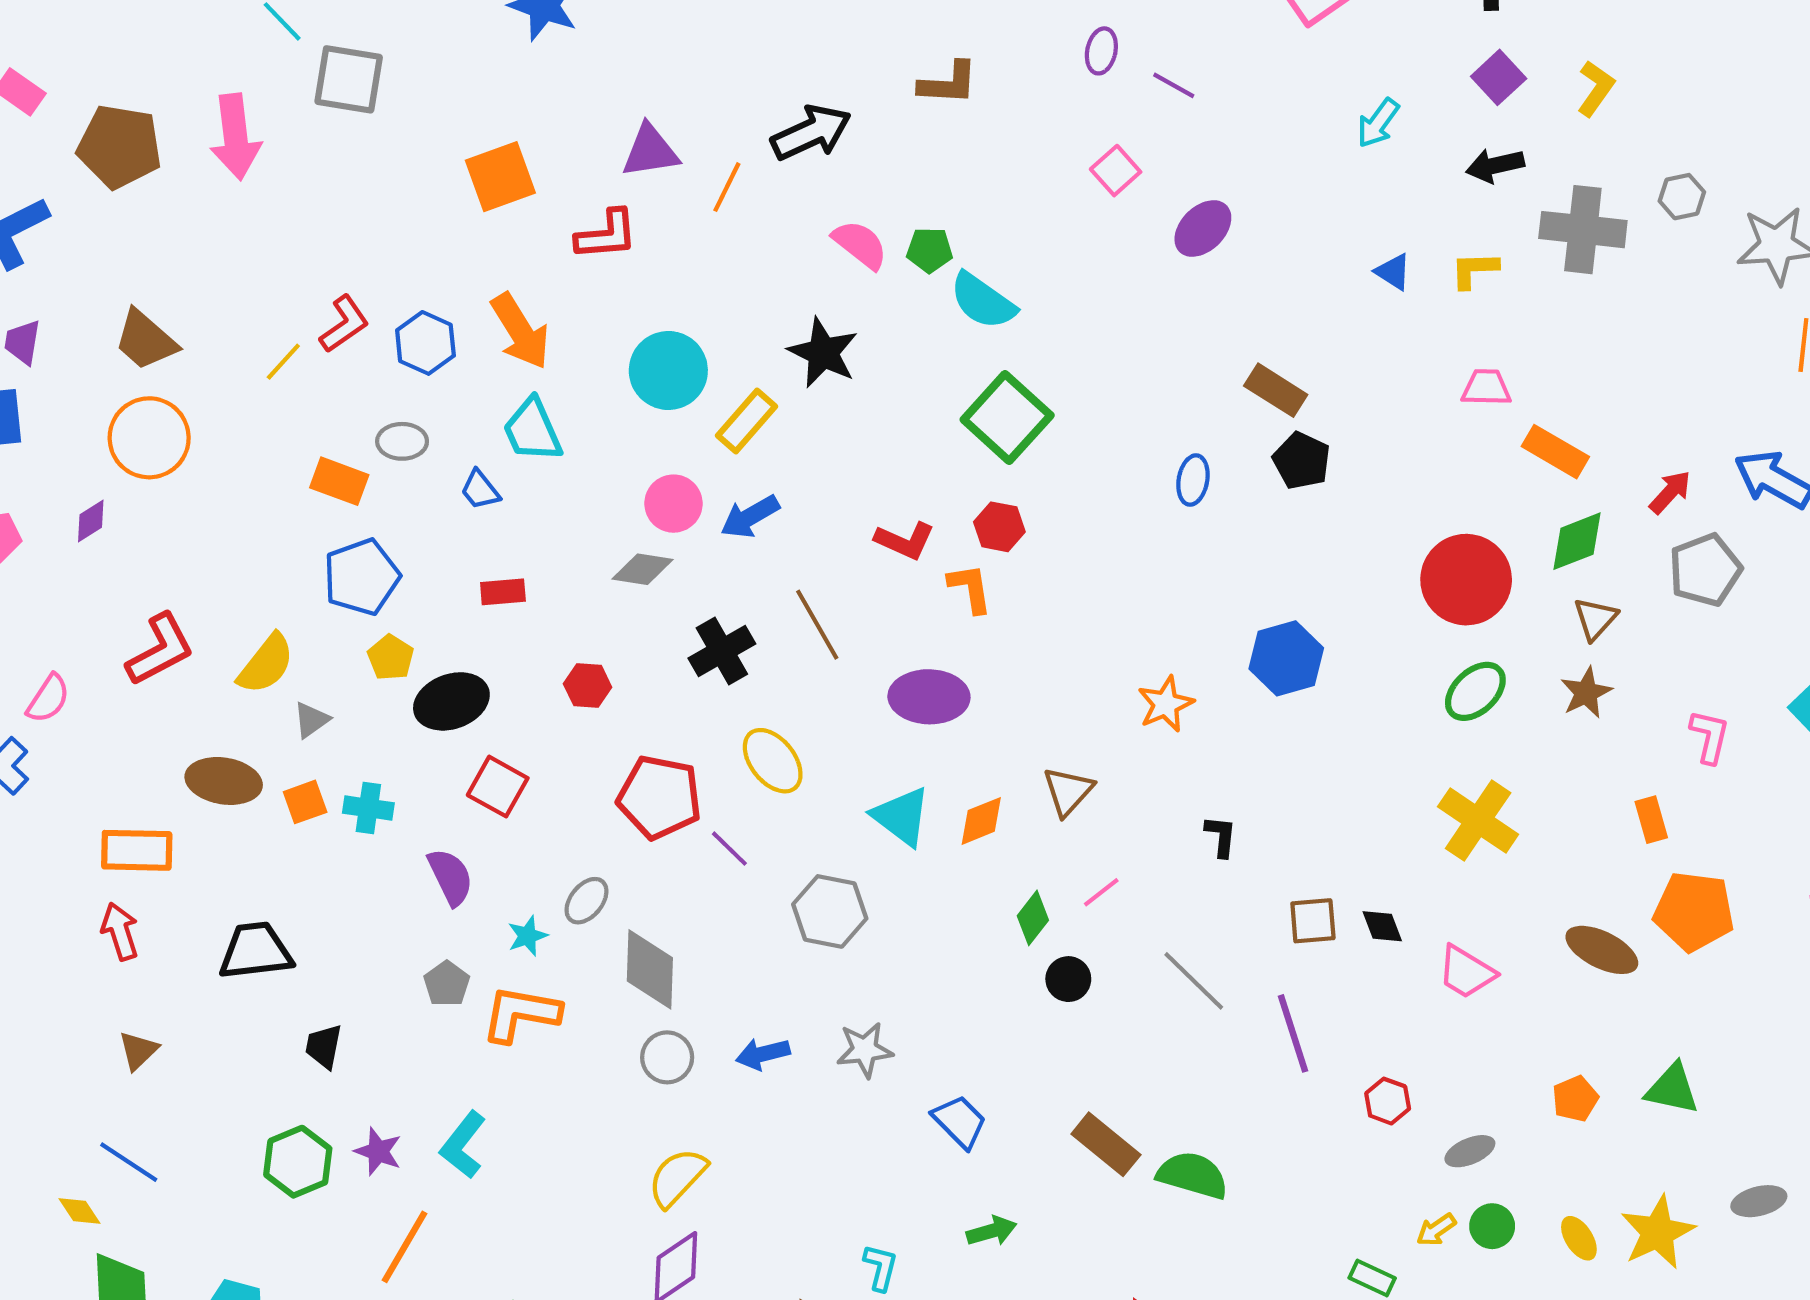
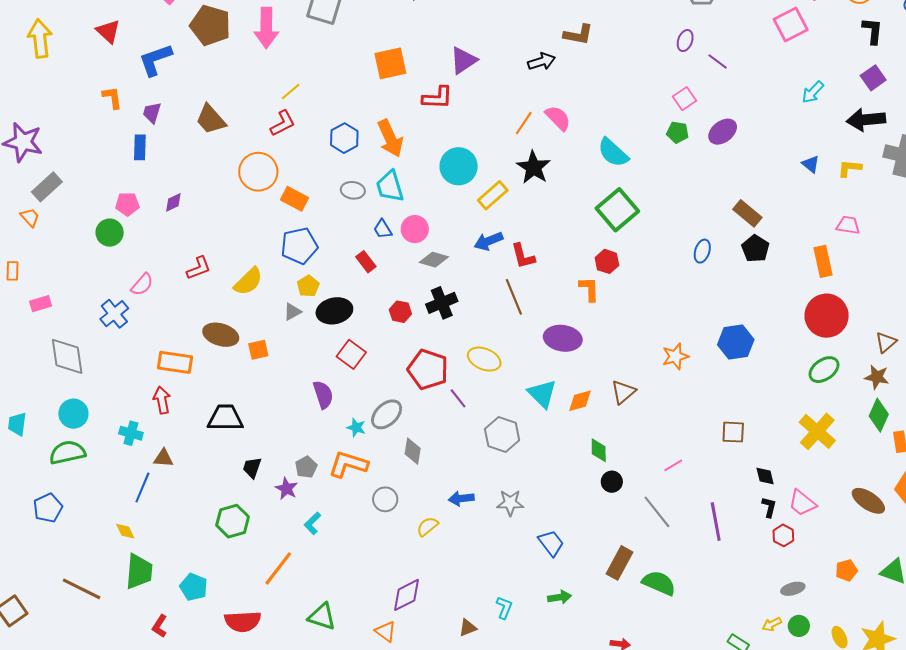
brown L-shape: (948, 83) -> (578, 35), moved
black arrow: (811, 133) -> (541, 62), size x0.7
purple triangle: (650, 151) -> (463, 60), turned -32
black arrow: (1495, 165) -> (866, 120), size x1.4
orange line: (727, 187) -> (524, 123), moved
green pentagon: (930, 250) -> (678, 132), moved
red L-shape: (344, 324) -> (283, 123), moved
yellow line: (283, 362) -> (291, 92), moved
orange circle: (149, 438) -> (258, 172), moved
gray ellipse: (402, 441) -> (353, 190), moved
orange rectangle: (1555, 452) -> (823, 261), moved, turned 40
blue trapezoid: (480, 490) -> (383, 229), moved
pink circle: (673, 504) -> (415, 229), moved
red L-shape: (905, 541) -> (523, 256), moved, turned 44
green diamond: (1577, 541) -> (879, 415), moved, turned -52
red rectangle: (503, 592) -> (366, 262), turned 50
red L-shape: (160, 650) -> (199, 268), size x0.7
black cross: (722, 651) -> (442, 303), moved
brown star: (1586, 693) -> (877, 377), turned 30
gray triangle: (311, 720) -> (292, 312), moved
yellow ellipse: (773, 761) -> (484, 359), turned -36
cyan cross: (368, 808) -> (131, 433), moved
black L-shape: (1221, 836) -> (769, 507), moved
pink line: (1101, 892) -> (673, 465), moved
gray ellipse: (586, 901) -> (387, 414), size x1.4
green diamond: (1033, 918) -> (599, 450), turned -45
brown square: (1313, 921) -> (733, 432), moved
cyan star: (527, 936) -> (356, 428), turned 30
gray diamond: (650, 969) -> (413, 451), size x0.7
gray line: (1194, 981) -> (657, 512), moved
gray pentagon: (447, 984) -> (306, 467), moved
brown triangle: (138, 1051) -> (163, 458), turned 40
gray circle: (667, 1057) -> (385, 499), moved
red hexagon: (1388, 1101) -> (783, 535), moved
brown rectangle: (1106, 1144) -> (620, 563), turned 72
cyan L-shape: (463, 1145) -> (313, 523), size x0.7
purple star: (378, 1151) -> (286, 489), moved
blue line: (129, 1162) -> (142, 488), moved, turned 72
yellow semicircle: (677, 1177) -> (427, 527), moved, size x0.7

